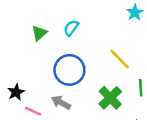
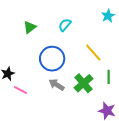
cyan semicircle: (71, 28) -> (65, 25), moved
gray arrow: (61, 102) -> (57, 85), moved

